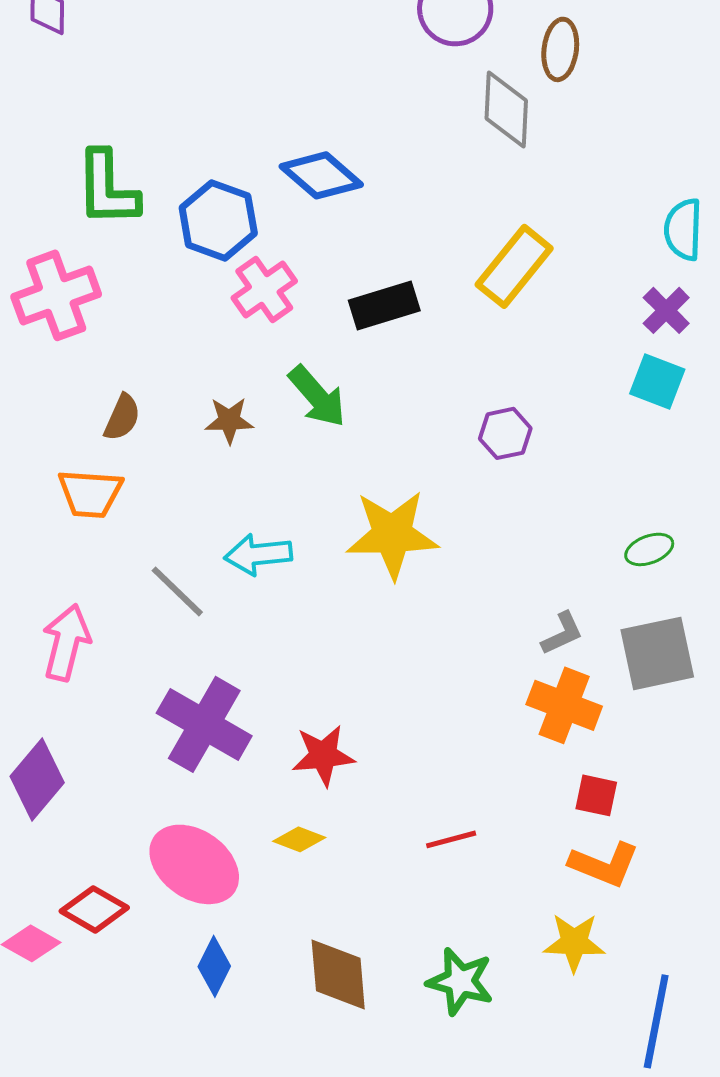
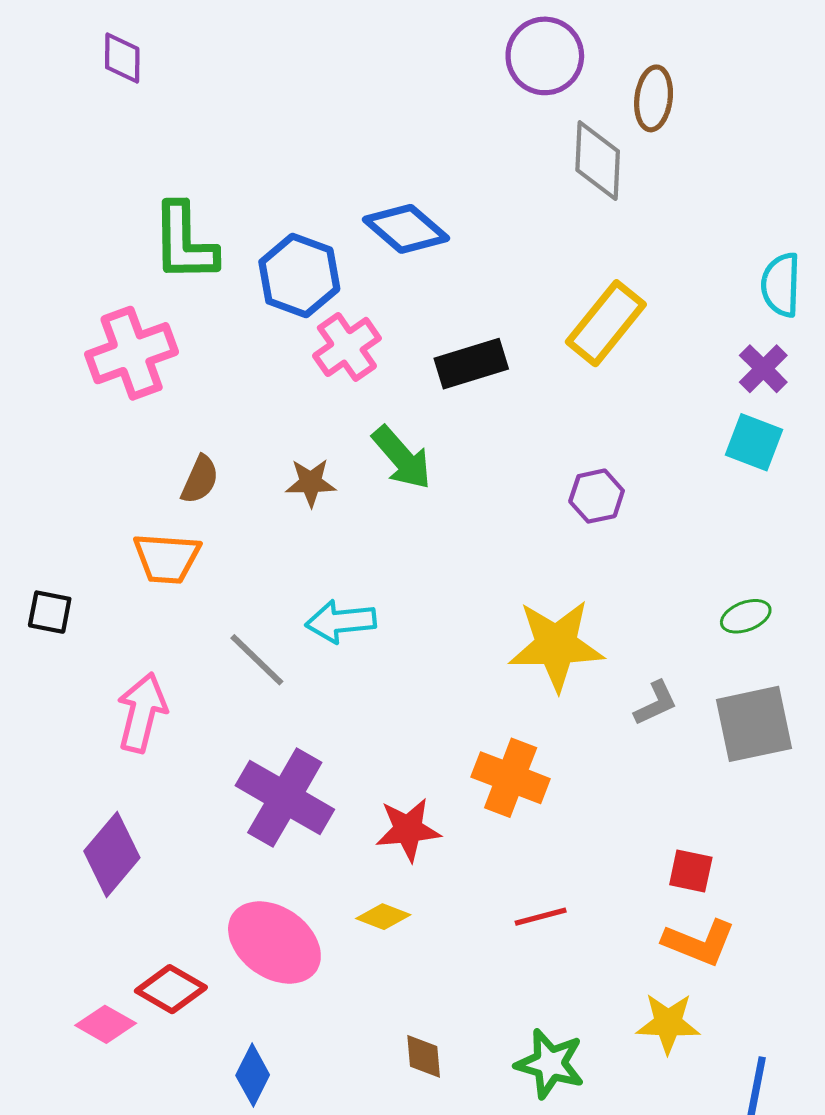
yellow star: (392, 534) -> (556, 645), moved
orange cross: (564, 705) -> (511, 778), moved
blue diamond: (214, 966) -> (253, 1075), moved
brown diamond: (338, 974) -> (424, 1056), size x0.6

